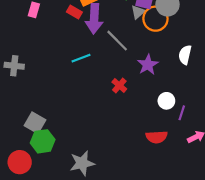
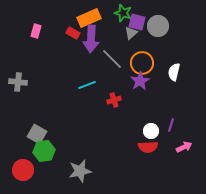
orange circle: (155, 19) -> (142, 63), moved
cyan line: (81, 58) -> (87, 85), moved
red cross: (119, 85) -> (114, 100), turned 32
white circle: (166, 101) -> (151, 131), moved

